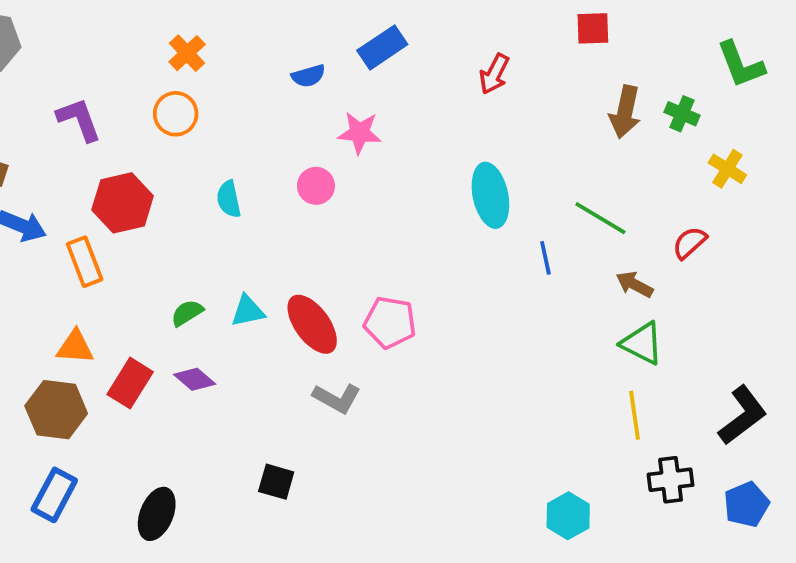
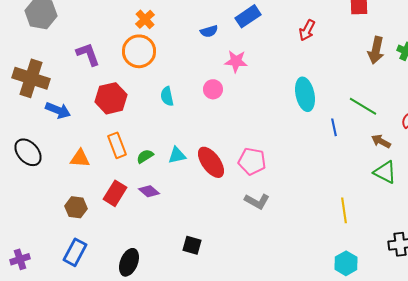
orange circle: (176, 114) -> (139, 51), size x1.4
orange rectangle: (85, 262) -> (117, 145), moved
orange triangle: (75, 347) -> (80, 158), moved
gray L-shape: (337, 398) -> (257, 201), moved
brown hexagon: (56, 410) -> (76, 207), size x0.7
yellow line: (635, 415) -> (344, 210), moved

